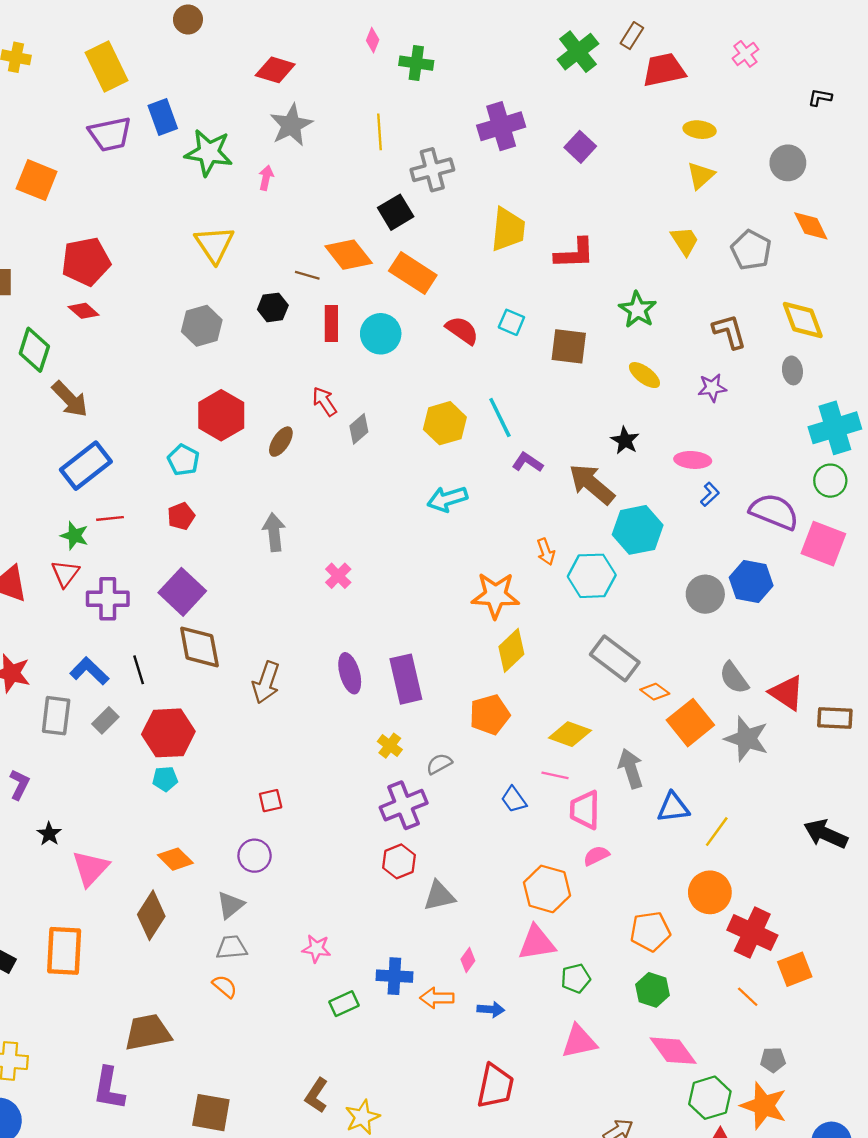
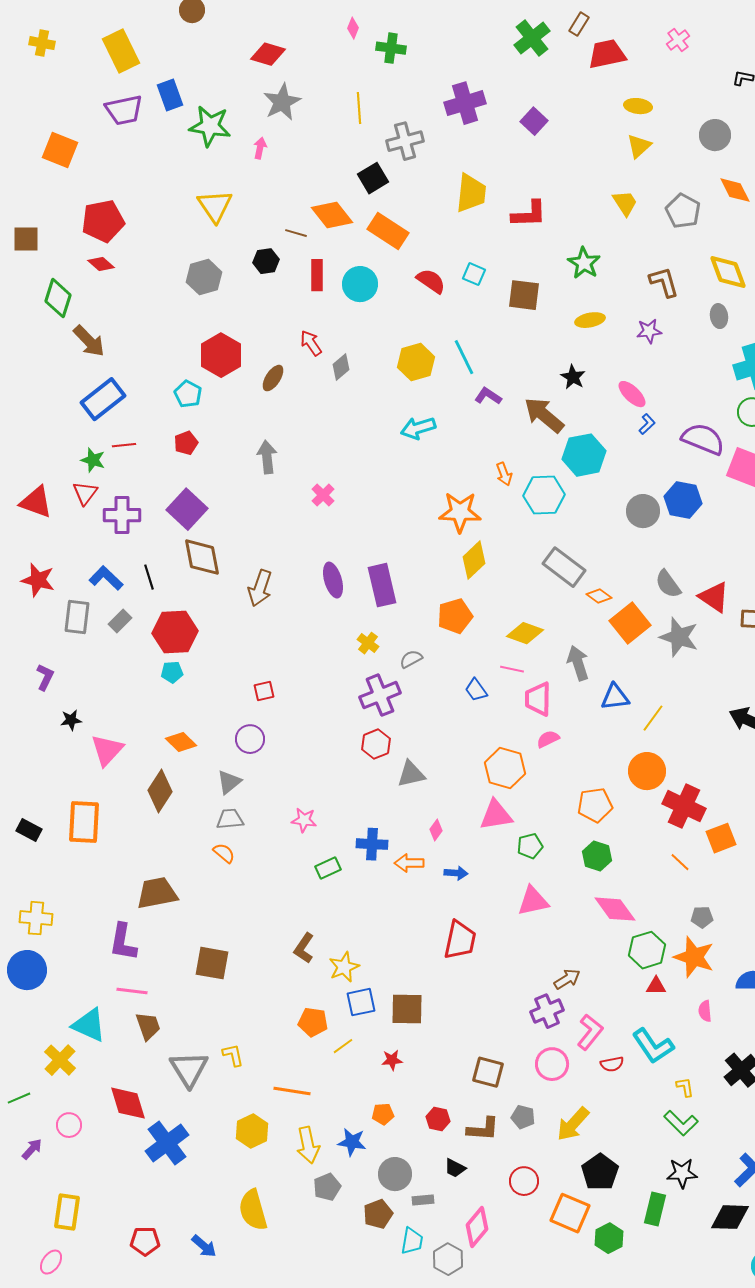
yellow ellipse: (644, 375) -> (590, 320), turned -48
pink ellipse: (693, 460) -> (632, 394), turned 40
black star: (49, 834) -> (71, 720), turned 30

